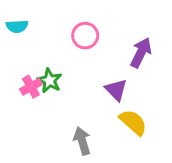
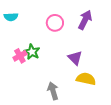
purple arrow: (141, 53) -> (85, 20), moved
yellow semicircle: (133, 122) -> (86, 79), turned -30

